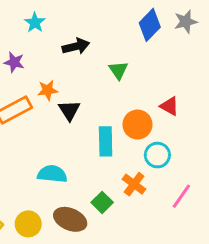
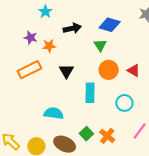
blue diamond: (150, 25) -> (110, 25), moved, turned 60
orange star: (48, 90) -> (49, 46), moved
orange circle: (137, 125) -> (109, 70), moved
orange cross: (134, 184) -> (107, 136), moved

